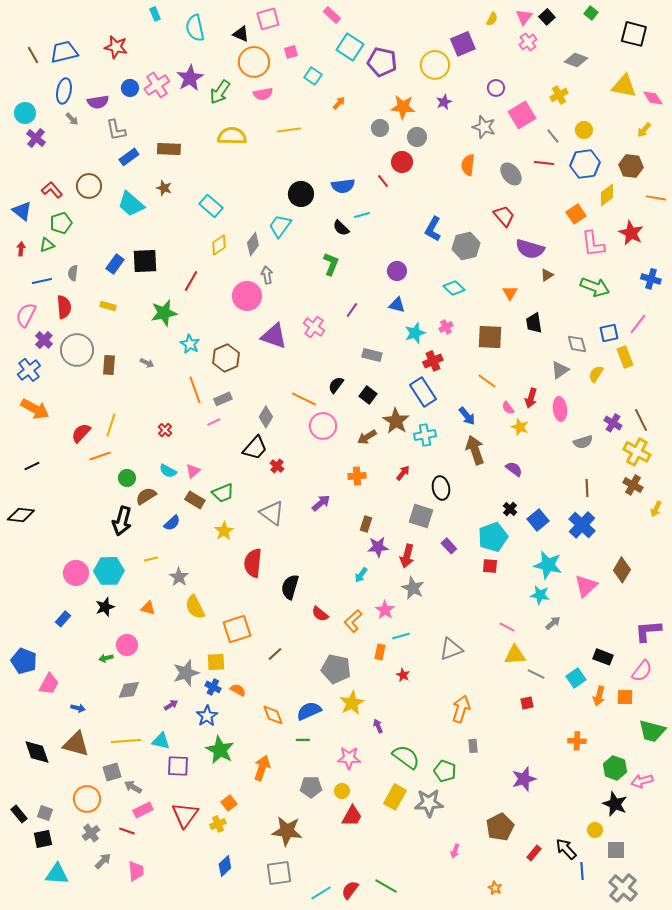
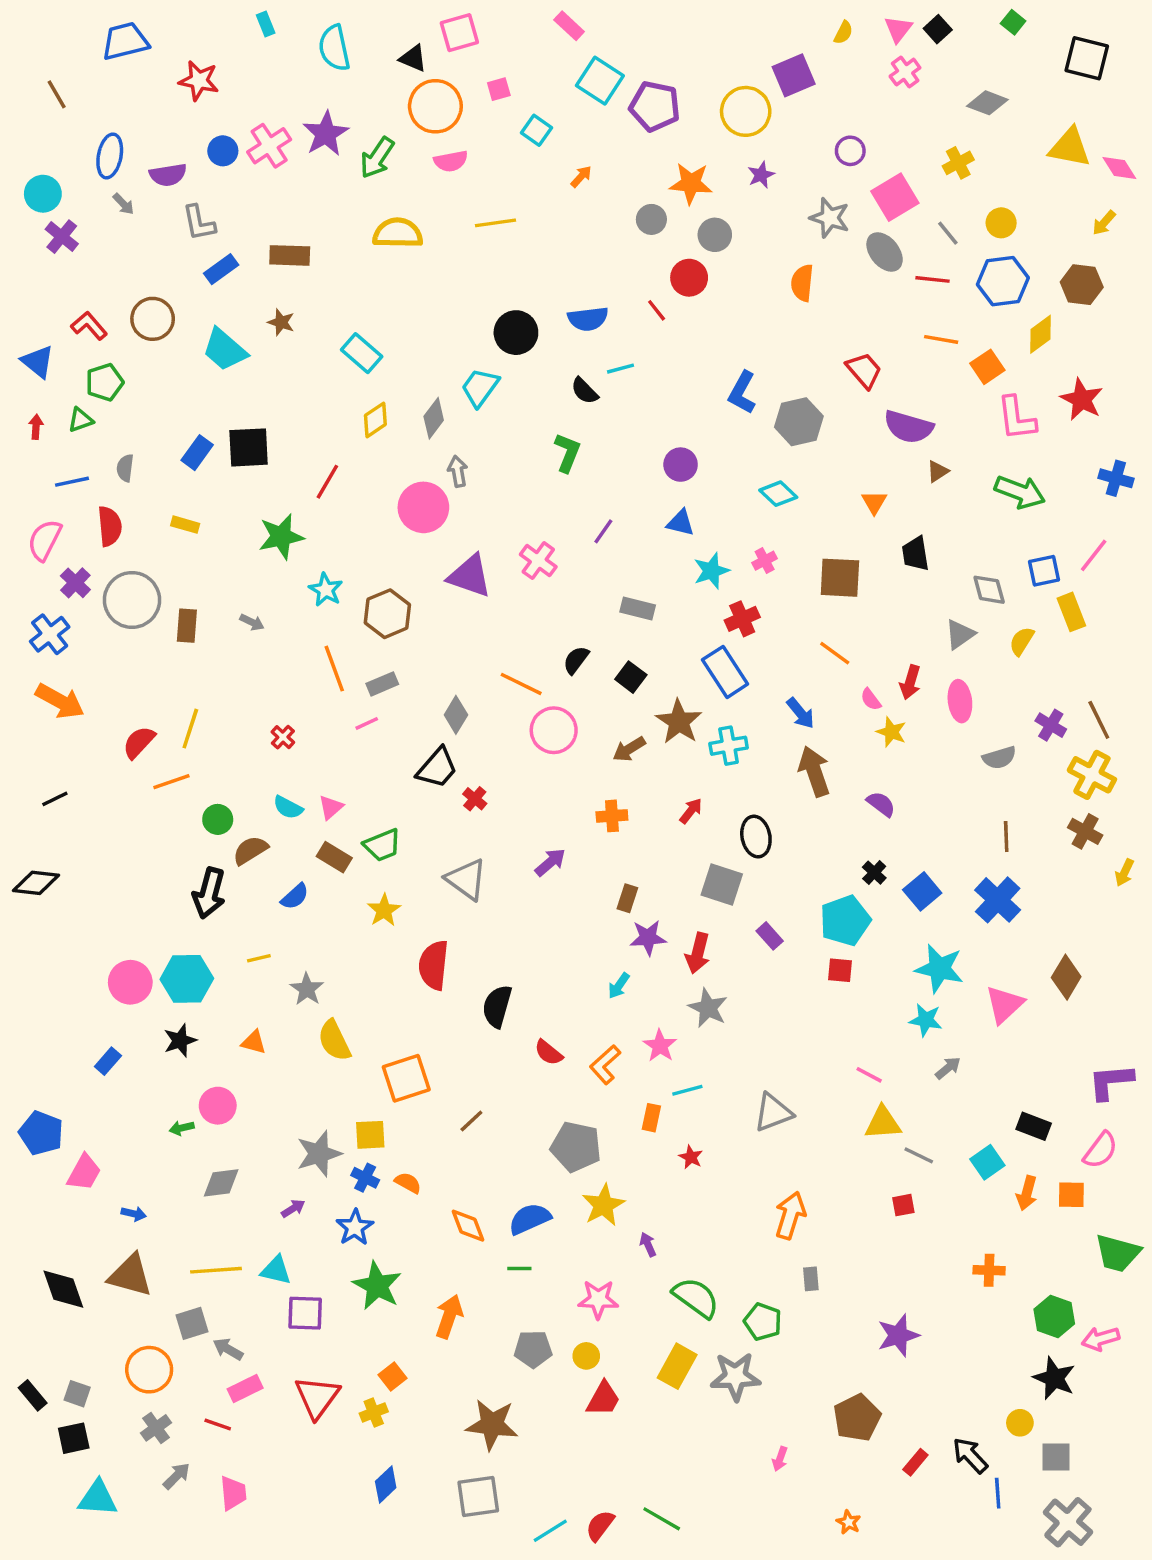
blue trapezoid: (64, 52) -> (125, 41), moved
gray ellipse: (511, 174) -> (885, 252), moved
orange line: (656, 198) -> (941, 339), moved

